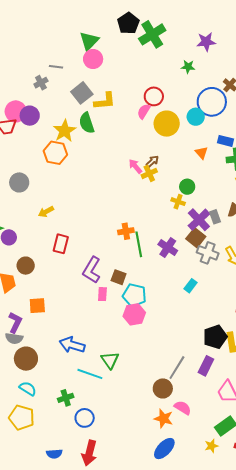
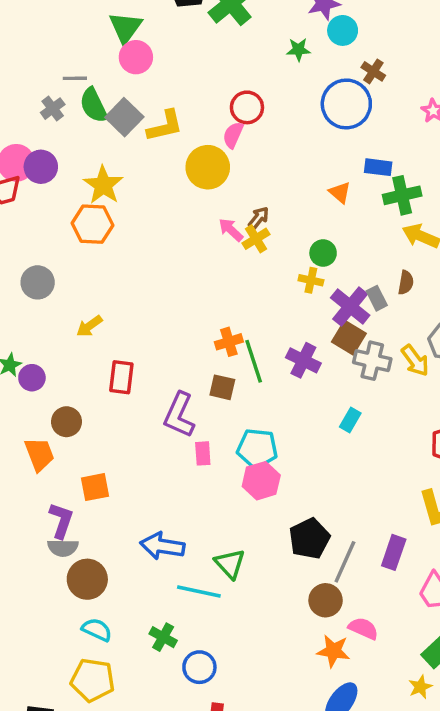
cyan circle: (196, 117) -> (343, 30), moved
green semicircle: (87, 123) -> (94, 105), moved
yellow circle: (167, 124) -> (208, 167), moved
brown square: (119, 277) -> (222, 387), moved
black pentagon: (215, 337) -> (309, 539), moved
green cross: (66, 398) -> (163, 637), turned -35

